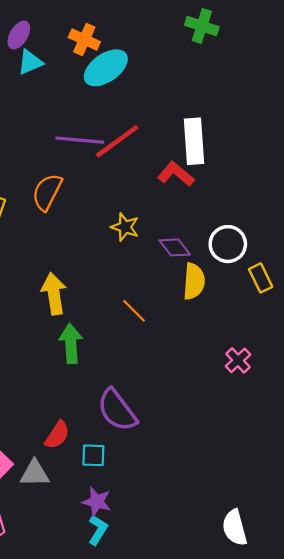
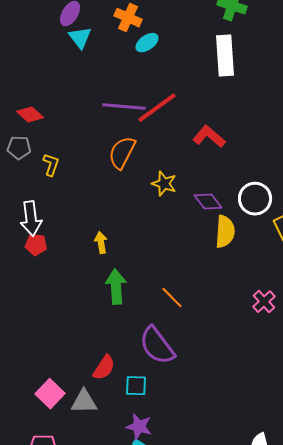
cyan triangle: (30, 62) -> (80, 38), turned -45
cyan ellipse: (106, 68) -> (147, 43), size x0.6
white rectangle: (194, 141) -> (225, 56), moved
orange semicircle: (47, 192) -> (122, 153), moved
yellow arrow: (54, 294) -> (101, 243), size x0.6
orange line: (134, 311) -> (172, 298), moved

